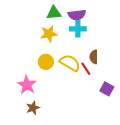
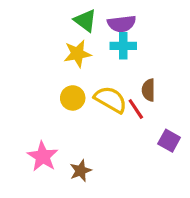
green triangle: (54, 13) -> (85, 21), turned 42
pink star: (27, 85) -> (43, 156), moved
brown star: (33, 108) -> (81, 171), moved

